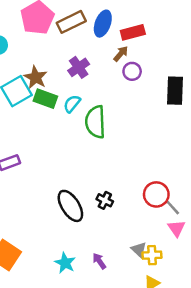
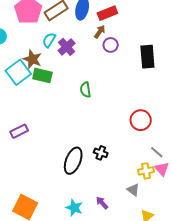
cyan semicircle: (72, 104) -> (49, 40), moved
green semicircle: (95, 122) -> (85, 90), size x0.6
red circle: (156, 194) -> (141, 120), moved
black ellipse: (70, 206) -> (73, 161), turned 60
yellow cross: (152, 255) -> (146, 171), moved

